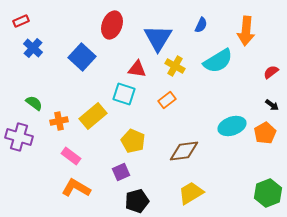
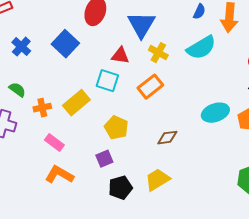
blue semicircle: (201, 25) -> (199, 12), moved
blue cross: (33, 48) -> (21, 47), moved
orange rectangle: (167, 100) -> (150, 87), size x1.4
brown diamond: (184, 151) -> (167, 138), size x0.7
yellow trapezoid: (191, 193) -> (157, 180), moved

